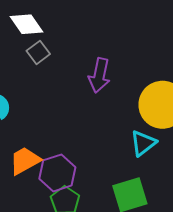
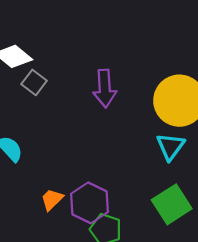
orange trapezoid: (25, 161) -> (52, 200), size x0.7

